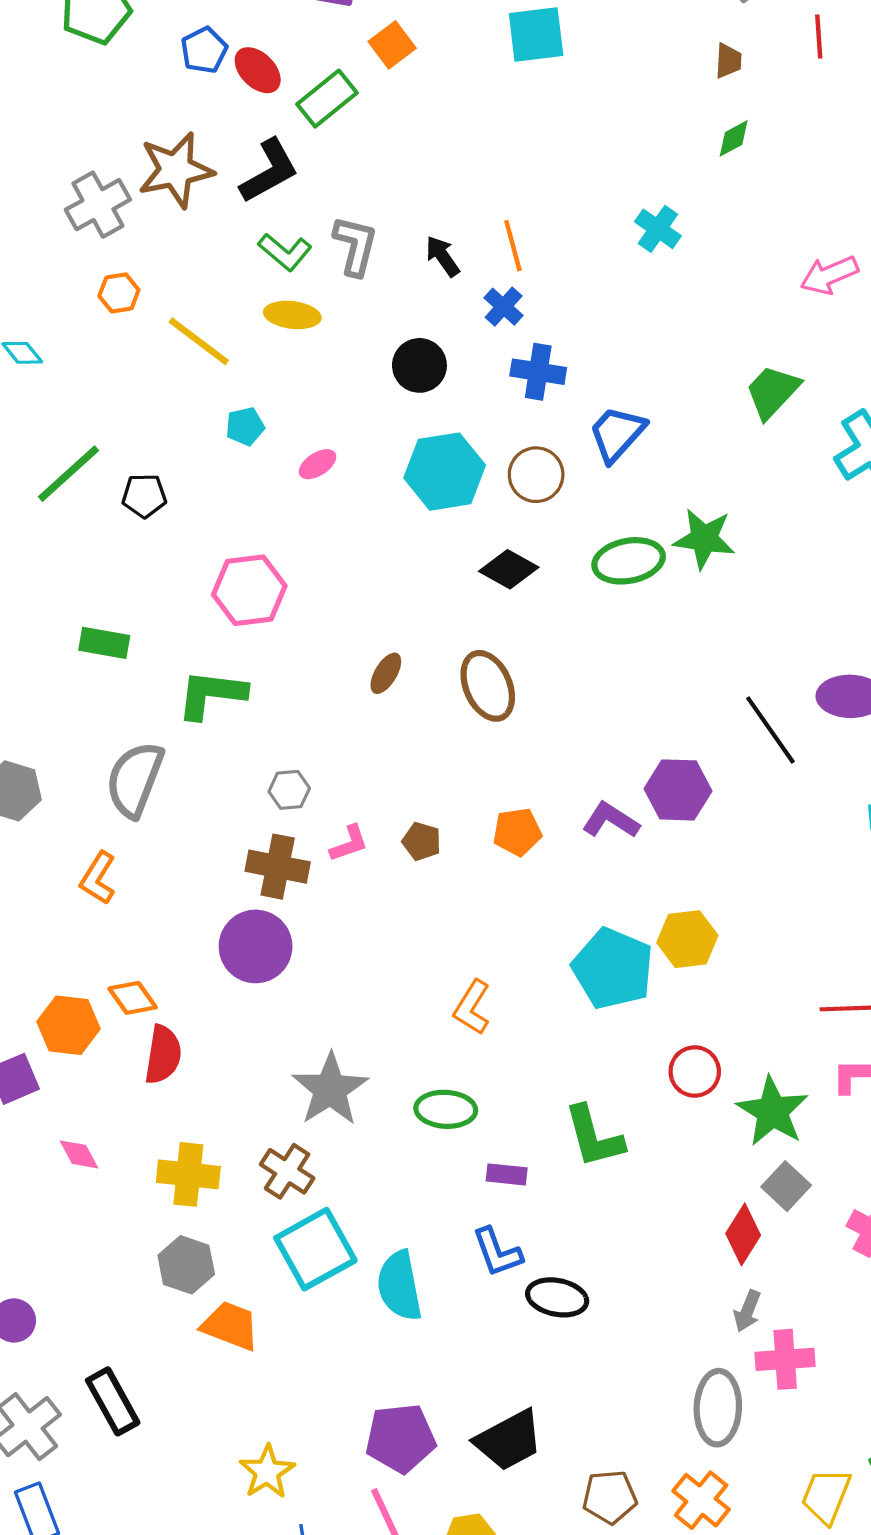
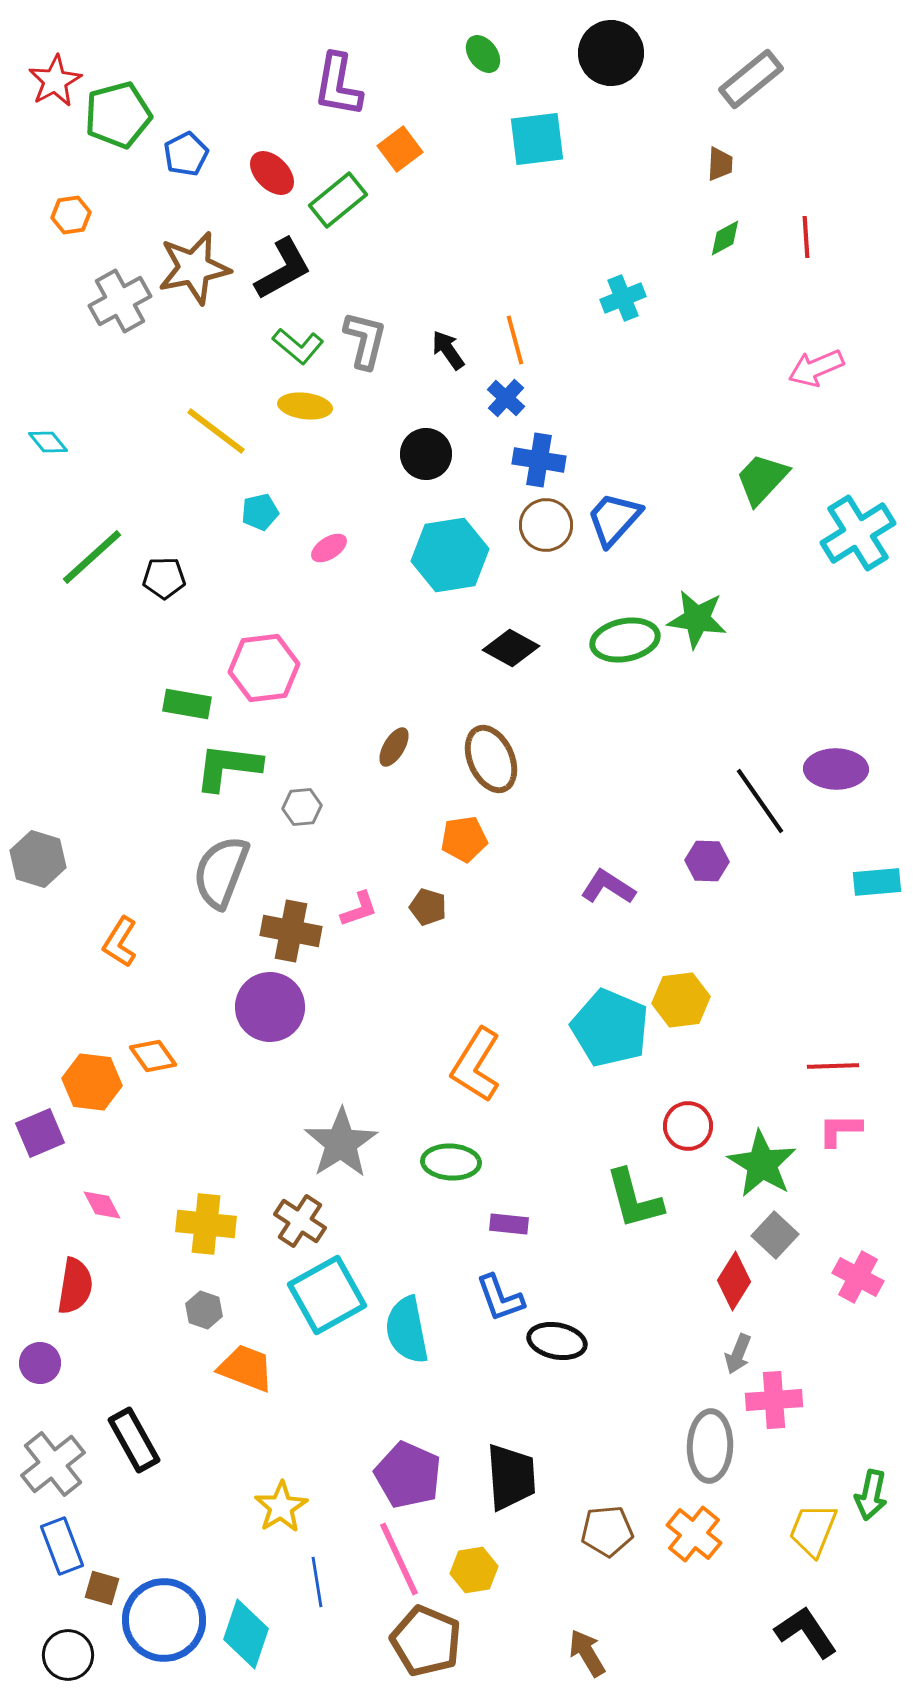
red line: (819, 37) -> (806, 237), moved
blue pentagon: (204, 50) -> (186, 154), moved
cyan cross: (658, 229) -> (623, 298), moved, turned 33
orange hexagon: (119, 293) -> (71, 215), moved
brown circle: (536, 475) -> (546, 525), moved
green rectangle: (104, 643) -> (187, 704), moved
gray semicircle: (135, 779) -> (221, 872), moved
gray hexagon: (289, 790) -> (302, 807), moved
purple hexagon: (678, 790) -> (707, 861), moved, size x0.7
orange pentagon: (517, 832) -> (464, 839), moved
orange L-shape: (472, 1007) -> (476, 1065), size x1.4
red semicircle: (163, 1055) -> (75, 1286), moved
green L-shape: (594, 1137) -> (634, 1199), moved
gray hexagon: (186, 1265) -> (204, 1310), size x0.7
purple pentagon: (401, 1438) -> (408, 1475), turned 30
black trapezoid: (509, 1440) -> (511, 1477), turned -66

